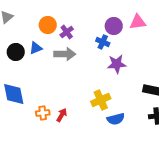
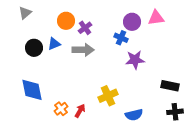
yellow cross: (101, 100) -> (108, 96), moved
orange cross: (43, 113) -> (61, 109), turned -32

